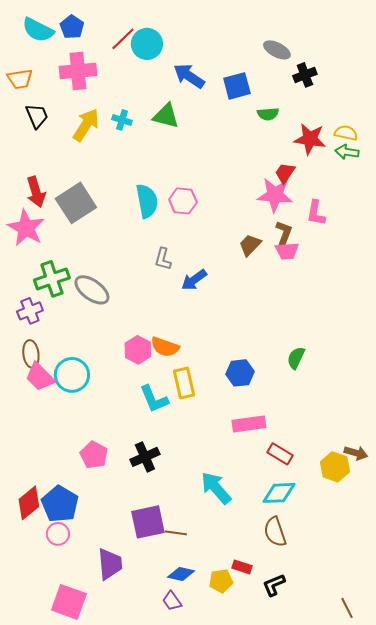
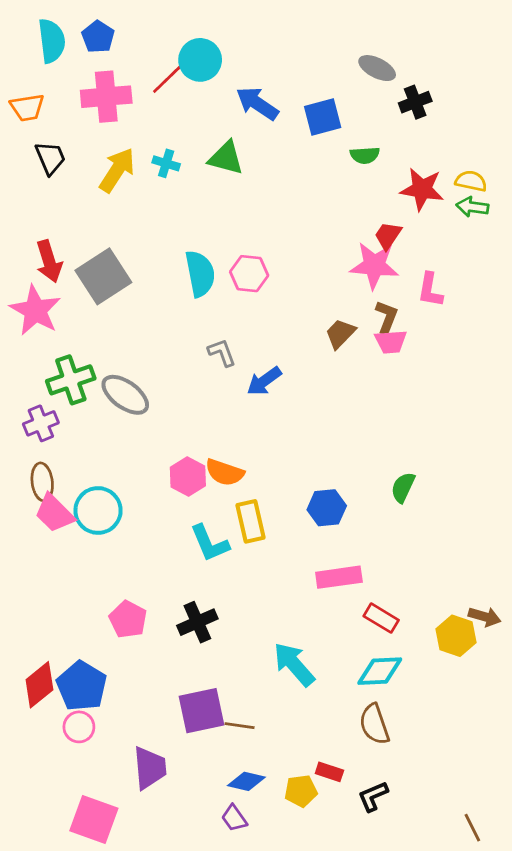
cyan semicircle: (38, 30) -> (52, 41), turned -124
red line: (123, 39) -> (167, 79), moved
gray L-shape: (163, 259) -> (222, 353), turned 145

